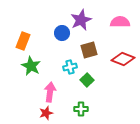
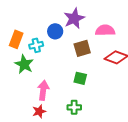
pink semicircle: (120, 22) -> (105, 30), moved
cyan cross: (70, 67) -> (36, 45), moved
green square: (87, 80) -> (80, 78), turned -32

